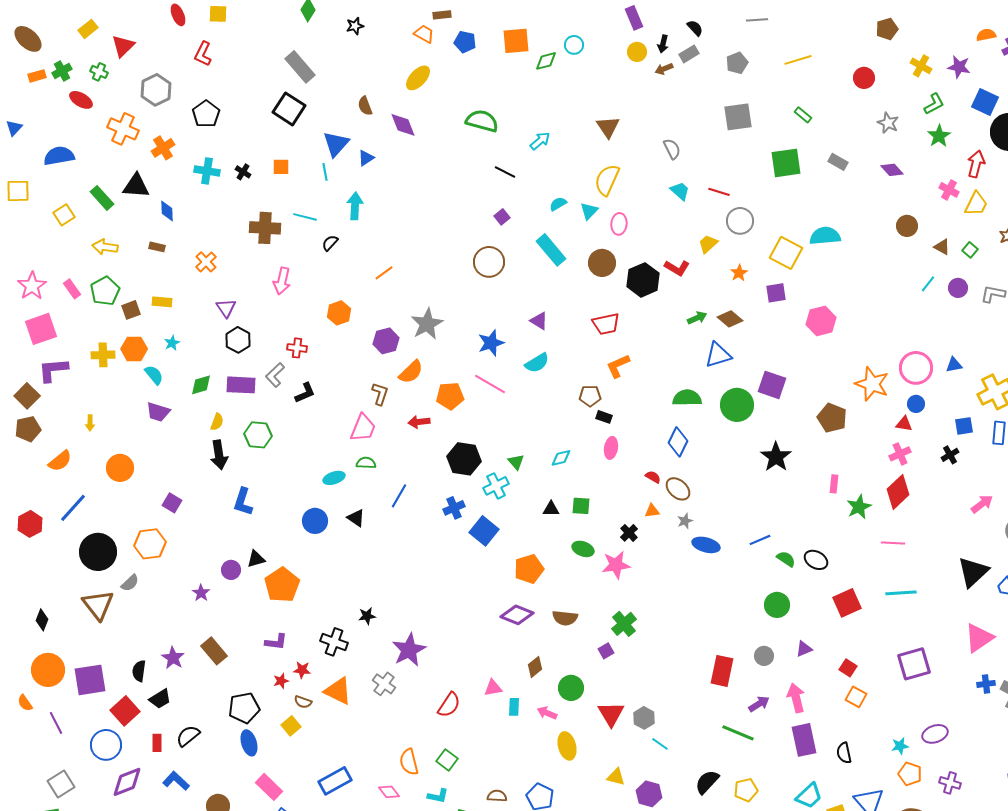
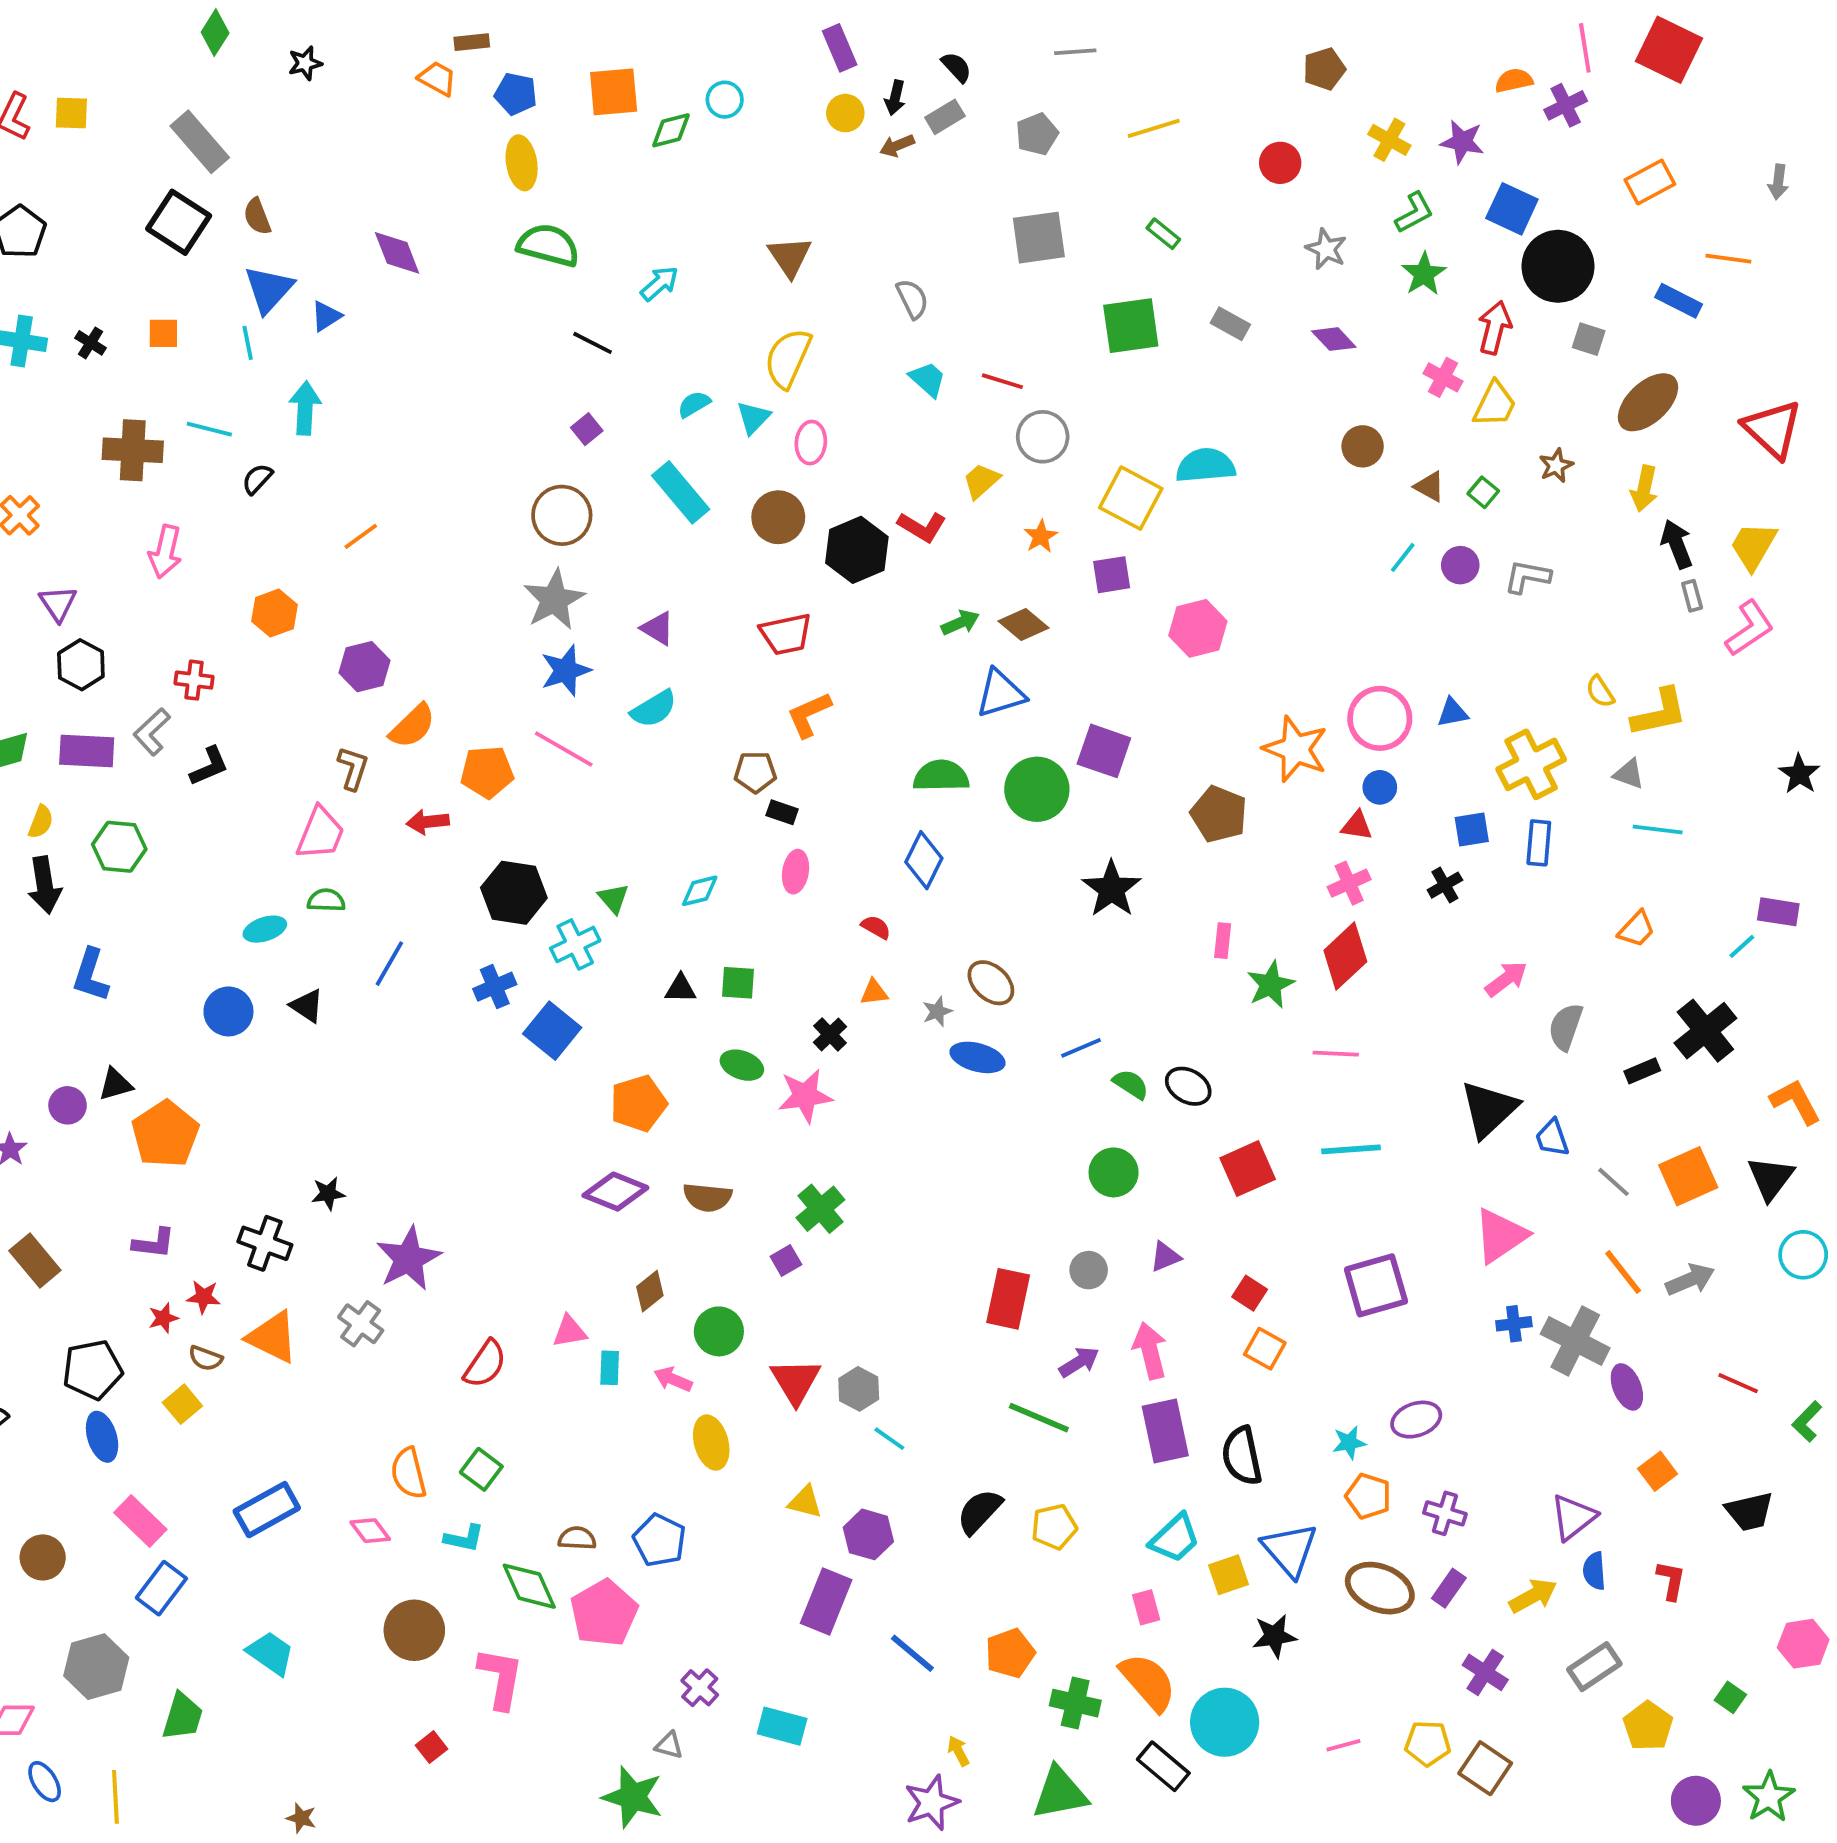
yellow square: (218, 14) -> (71, 113), moved
yellow ellipse: (418, 78) -> (522, 163), moved, turned -52
brown semicircle: (365, 106) -> (257, 216), moved
gray star: (427, 324) -> (554, 600), moved
brown ellipse: (678, 489) -> (991, 983), moved
black semicircle: (844, 753) -> (1242, 1456), size x1.4

